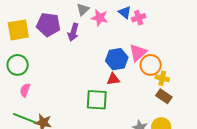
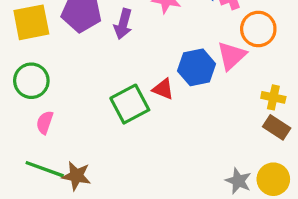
orange circle: (151, 65) -> (258, 29), moved
red triangle: (113, 79) -> (163, 89), moved, turned 32
green square: (97, 100) -> (130, 104), moved, turned -30

